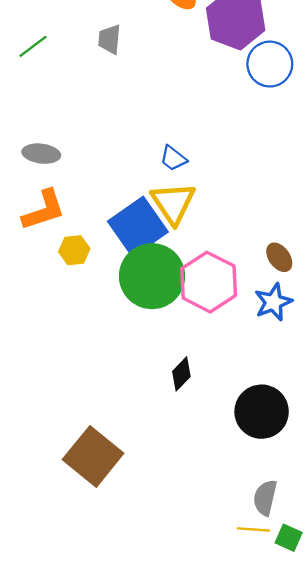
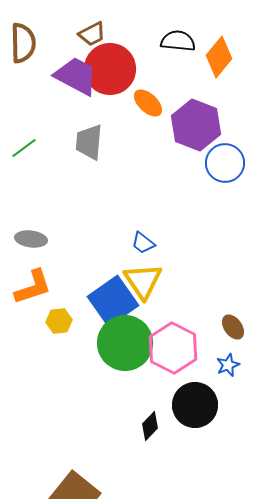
gray trapezoid: (110, 39) -> (89, 142), size x1.4
blue star: (273, 302) -> (228, 365), size x0.7
black circle: (262, 412) -> (195, 405), moved

